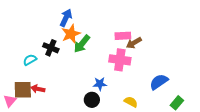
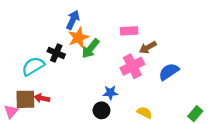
pink rectangle: (123, 36) -> (129, 31), moved
cyan semicircle: (30, 60) -> (33, 66), size x1.5
pink cross: (120, 60) -> (132, 66), turned -35
blue semicircle: (159, 82) -> (169, 72), moved

